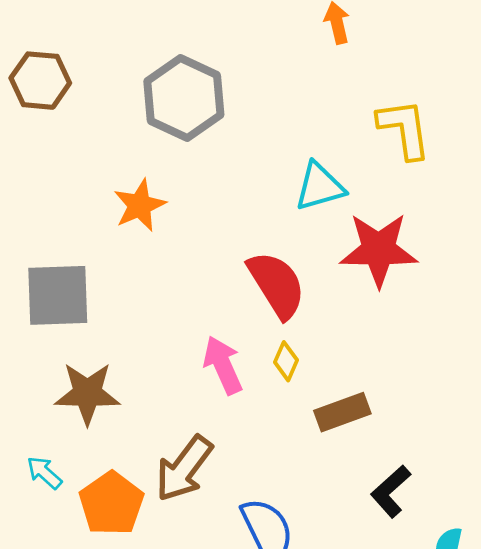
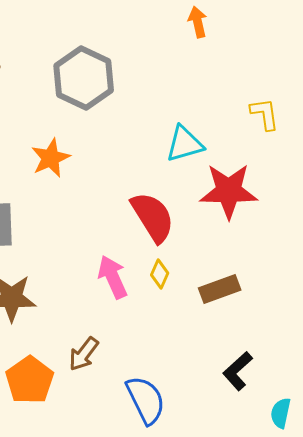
yellow L-shape: (404, 129) -> (265, 114), moved, size x0.7
brown rectangle: (342, 412) -> (220, 289), moved
brown arrow: (184, 469) -> (84, 354), size x0.7

